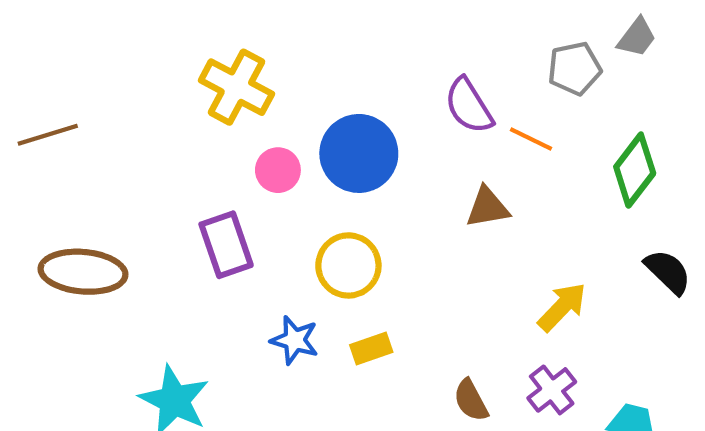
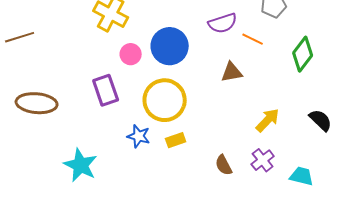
purple semicircle: (469, 106) -> (223, 23), turned -76
yellow circle: (348, 265) -> (165, 100), size x1.4
black semicircle: (668, 272) -> (321, 120), moved

